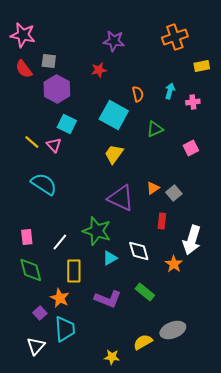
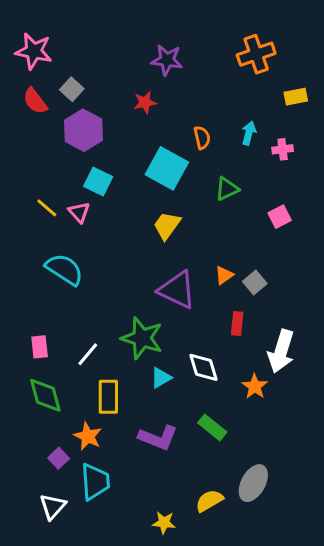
gray square: (49, 61) -> (72, 89), turned 35
gray ellipse: (173, 330) -> (253, 483), turned -40

